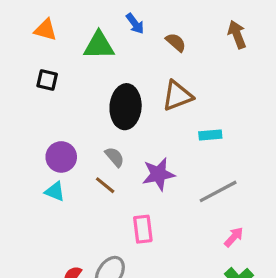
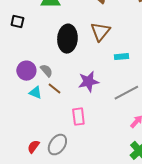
brown triangle: (177, 96) -> (100, 32), turned -30
gray semicircle: (115, 157) -> (46, 71), moved
cyan triangle: (55, 191) -> (35, 93), moved

